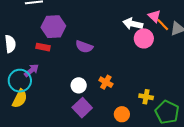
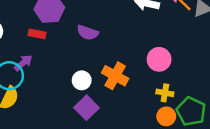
pink circle: (144, 38) -> (159, 59), moved
orange cross: (106, 82) -> (115, 76), size x1.5
orange circle: (122, 114) -> (166, 116), moved

